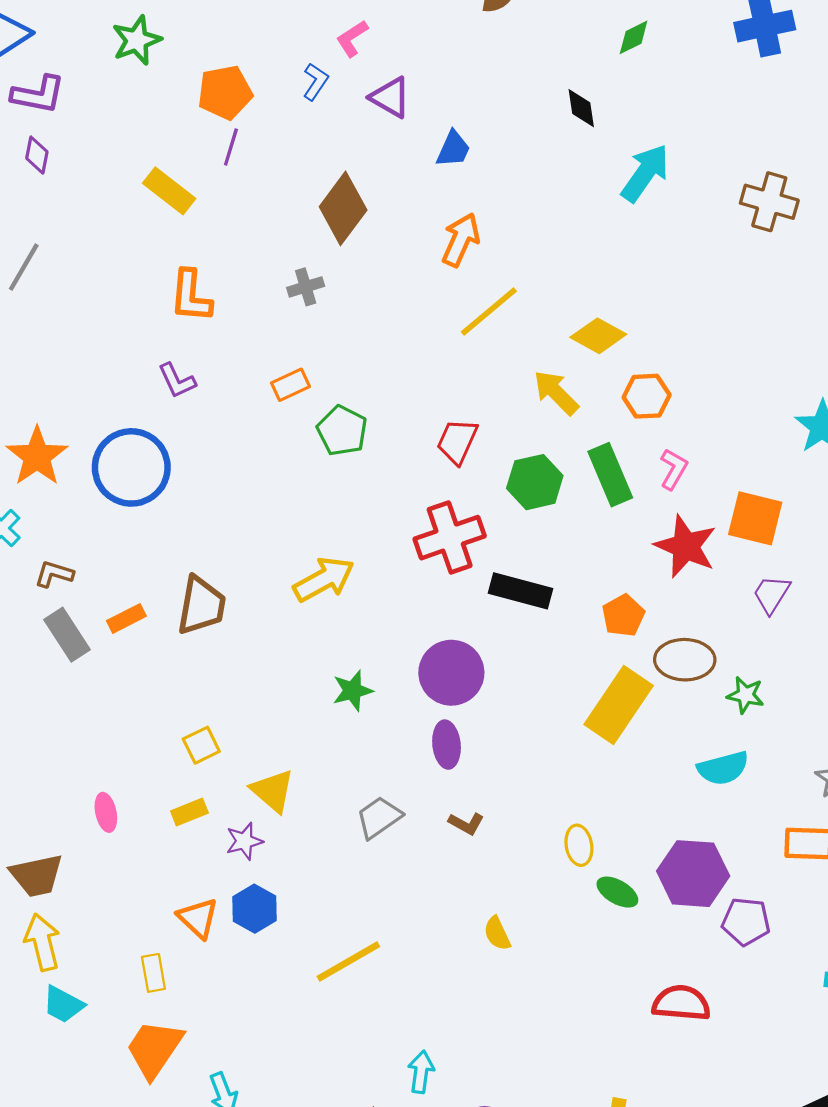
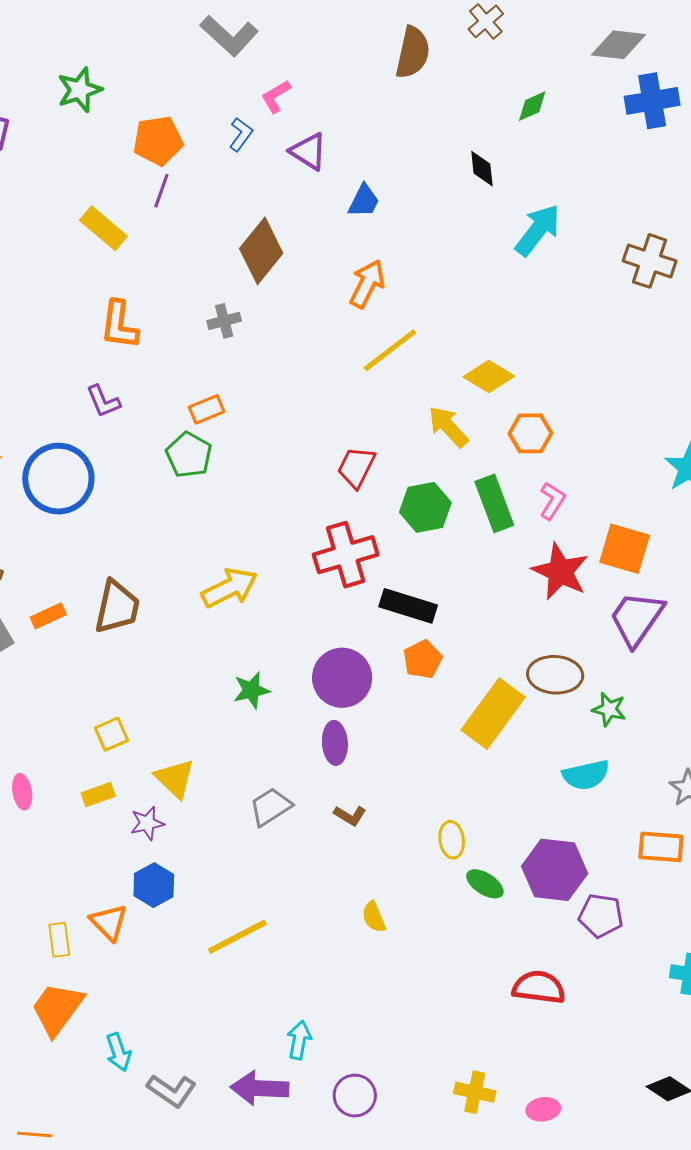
green pentagon: (342, 431) -> (189, 455), moved
purple trapezoid: (771, 594) -> (637, 618), size x1.6
orange pentagon: (623, 616) -> (423, 659), moved
orange triangle: (198, 918) -> (109, 922), moved

